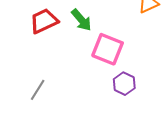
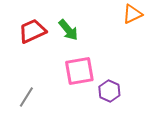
pink square: (108, 49) -> (79, 71), moved, turned -32

